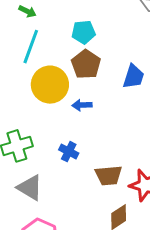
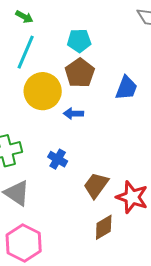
brown trapezoid: (109, 175) -> (96, 185), turned 128

